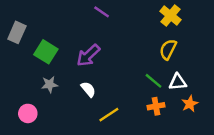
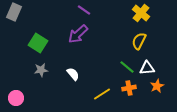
gray rectangle: (17, 32) -> (14, 12), moved
purple arrow: (88, 55) -> (78, 34), moved
pink circle: (28, 113) -> (16, 98), moved
yellow line: (109, 115) -> (102, 94), moved

